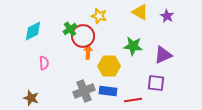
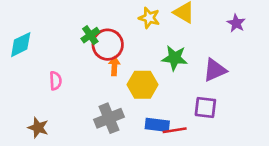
yellow star: (99, 16) -> (149, 18), moved
purple star: (167, 16) -> (236, 23), moved
cyan diamond: (33, 31) -> (21, 45), moved
blue rectangle: (108, 91) -> (157, 125), moved

